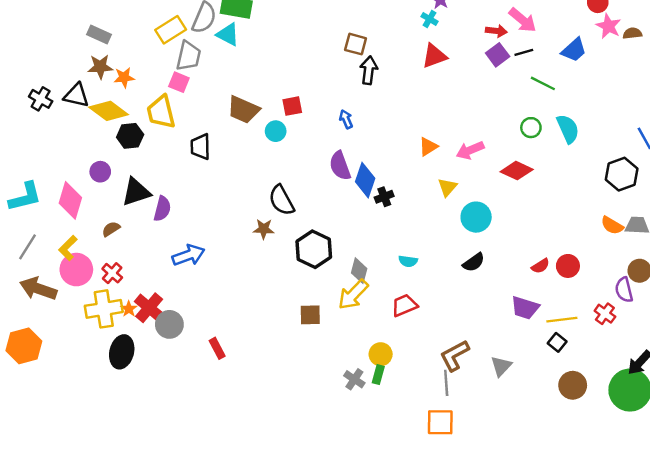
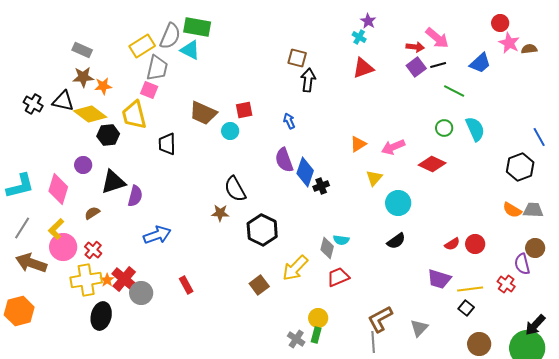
gray diamond: (359, 271) -> (327, 248), moved
brown square: (310, 315) -> (259, 285), turned -36
red rectangle: (217, 348) -> (186, 285), moved

